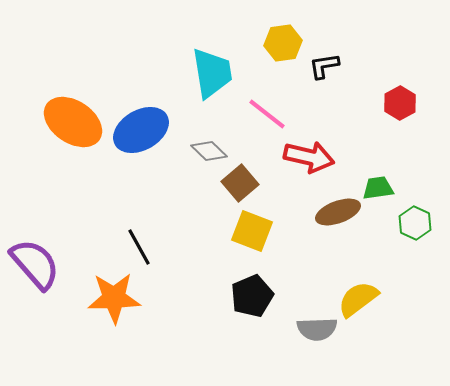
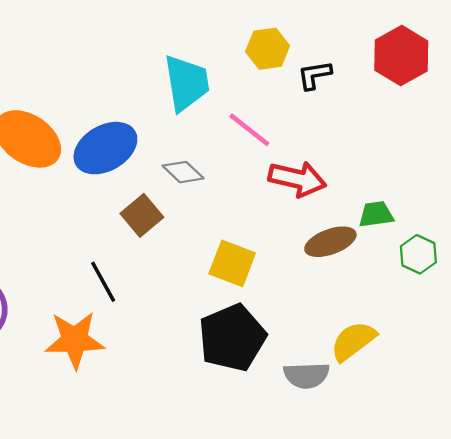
red hexagon: (400, 103) -> (401, 56), moved, size x1.5
brown square: (240, 183) -> (142, 215), moved
black pentagon: (252, 296) -> (232, 338), size x1.4

